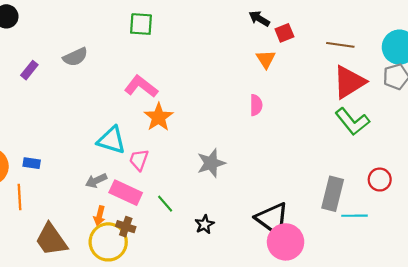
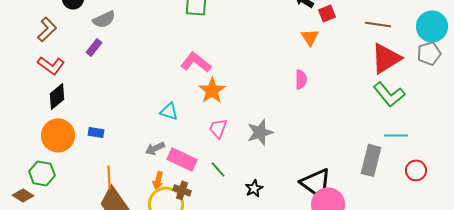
gray semicircle: (75, 57) -> (104, 19), moved
cyan triangle: (111, 140) -> (169, 111), size x0.7
pink trapezoid: (139, 160) -> (218, 128), moved
red circle: (380, 180) -> (416, 170), moved
orange line: (20, 197) -> (109, 177), moved
cyan line: (354, 216) -> (396, 135), moved

